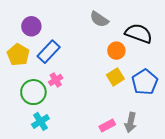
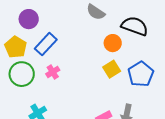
green circle: (33, 92) -> (22, 74), moved

